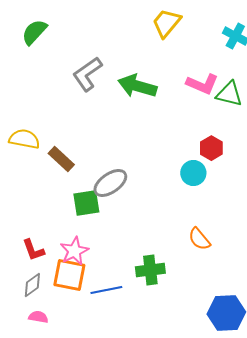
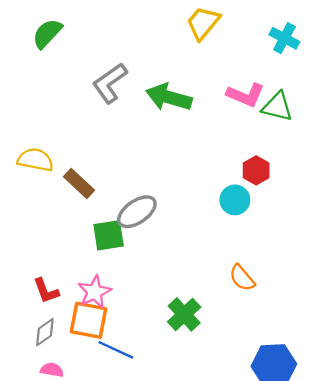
green cross: (150, 270) -> (184, 314), turned -36
blue line: (106, 290) -> (116, 350), moved, turned 36

